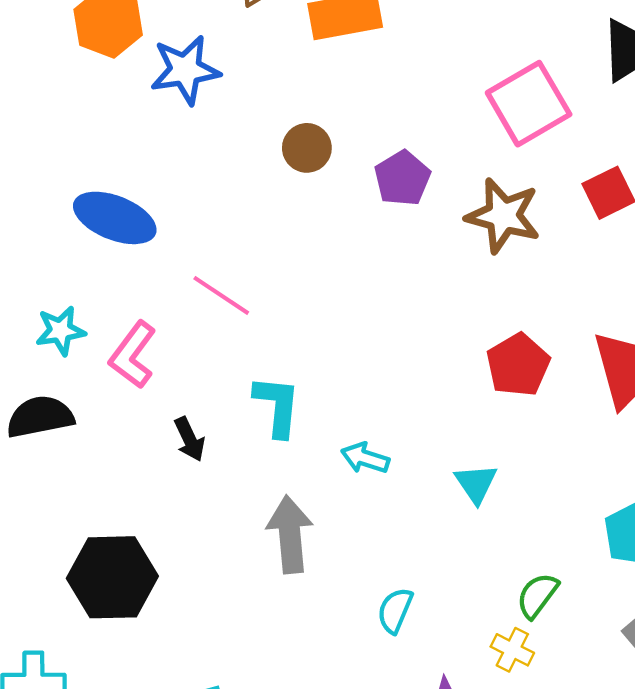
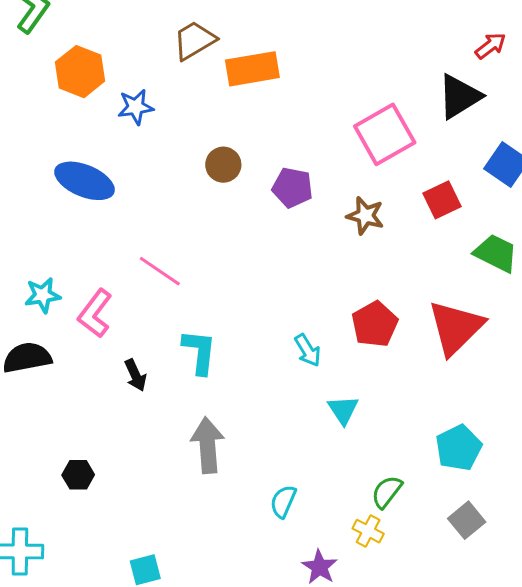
blue star: (185, 70) -> (136, 107), size x0.7
purple pentagon: (402, 178) -> (292, 188), turned -30
brown star: (503, 216) -> (365, 216), size x0.7
blue ellipse: (115, 218) -> (85, 181), moved
cyan arrow: (365, 458) -> (308, 350), moved, turned -140
black hexagon: (112, 577) -> (78, 475), size x0.5

